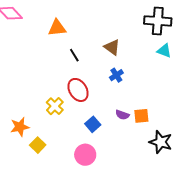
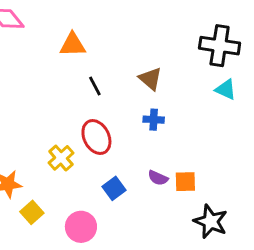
blue cross: (116, 75) -> (154, 120), turned 32
pink circle: (85, 155) -> (81, 227), moved

